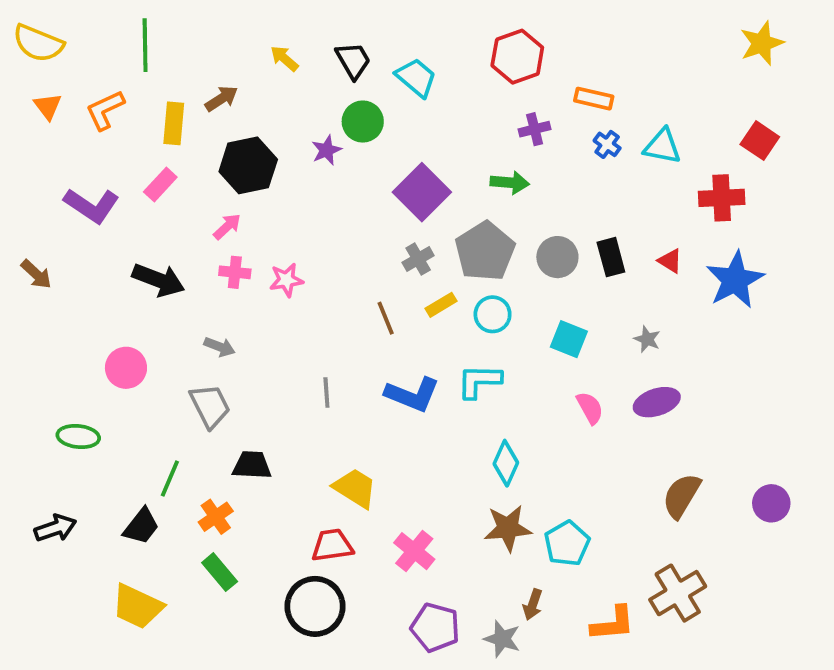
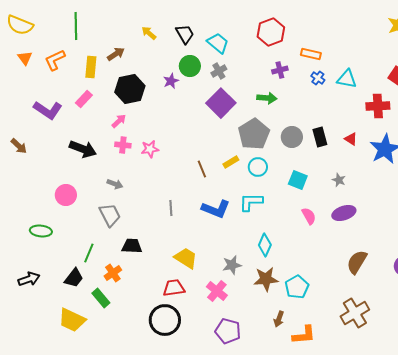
gray cross: (418, 259) -> (219, 71), moved
green rectangle: (220, 572) -> (101, 298), moved
orange L-shape: (613, 624) -> (304, 335), moved
gray star: (502, 639) -> (232, 265), moved, turned -30

